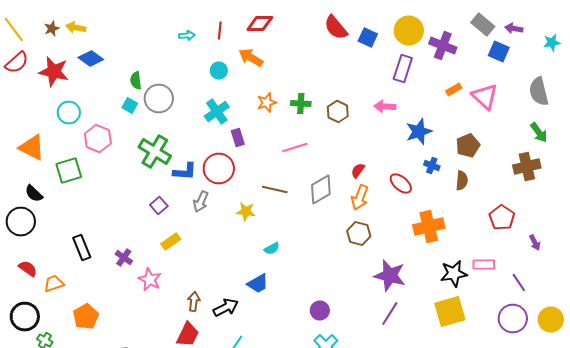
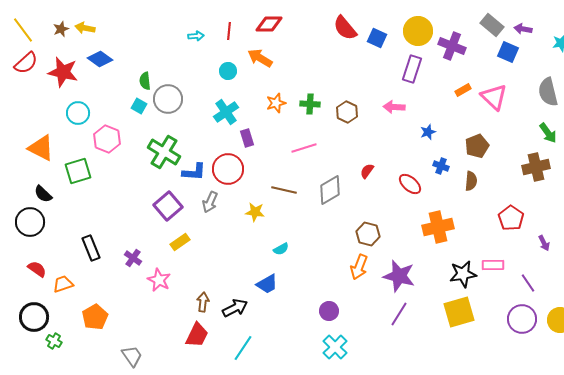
blue star: (419, 132) -> (428, 132), size x0.6
orange arrow: (360, 198) -> (359, 267), moved
purple square: (159, 206) -> (168, 206), size x1.6

